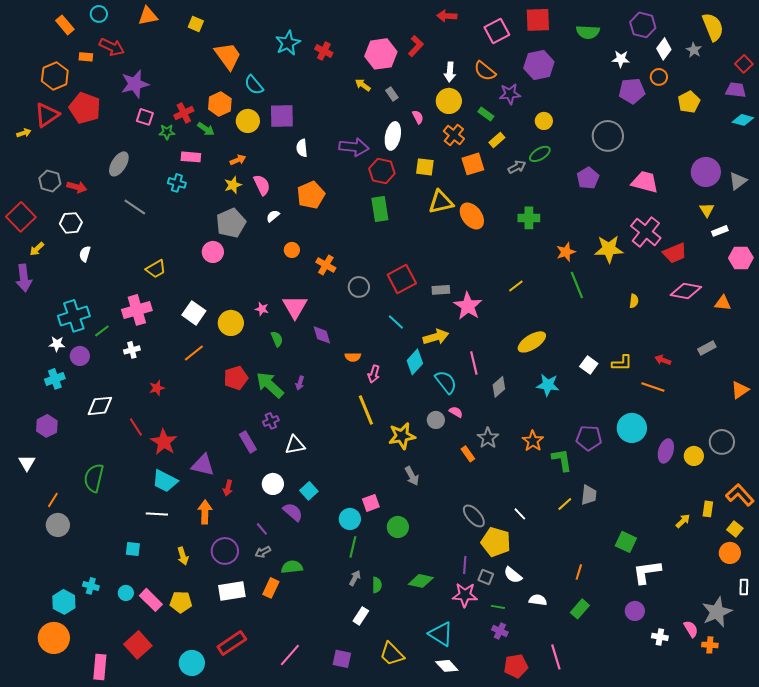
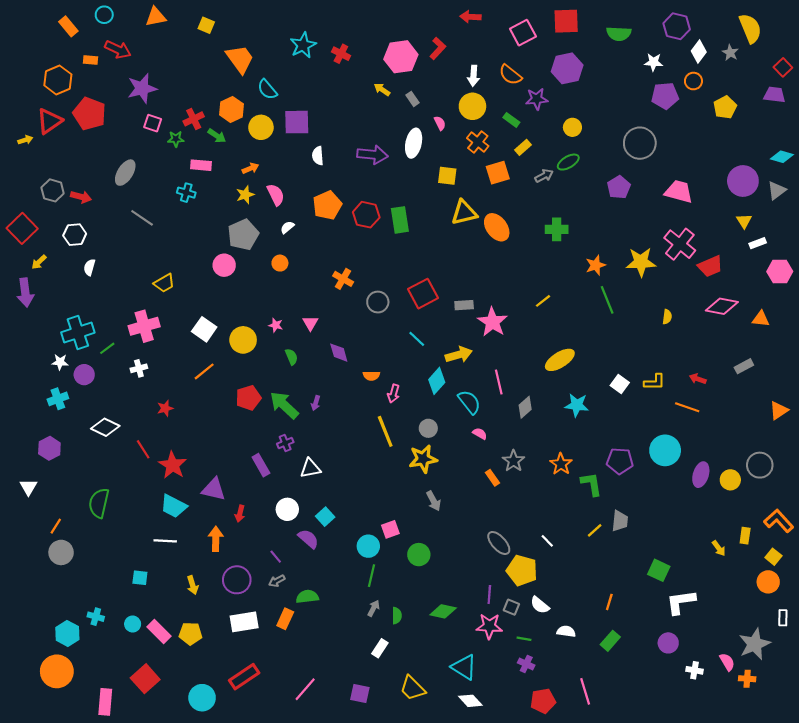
cyan diamond: (743, 120) -> (782, 157), moved
red hexagon: (382, 171) -> (366, 215), moved
orange circle: (292, 250) -> (280, 263), moved
pink triangle: (295, 307) -> (310, 323), size x0.6
white diamond: (100, 406) -> (105, 427), turned 32
gray circle: (436, 420) -> (428, 428), moved
yellow arrow: (683, 521) -> (719, 548), turned 98

